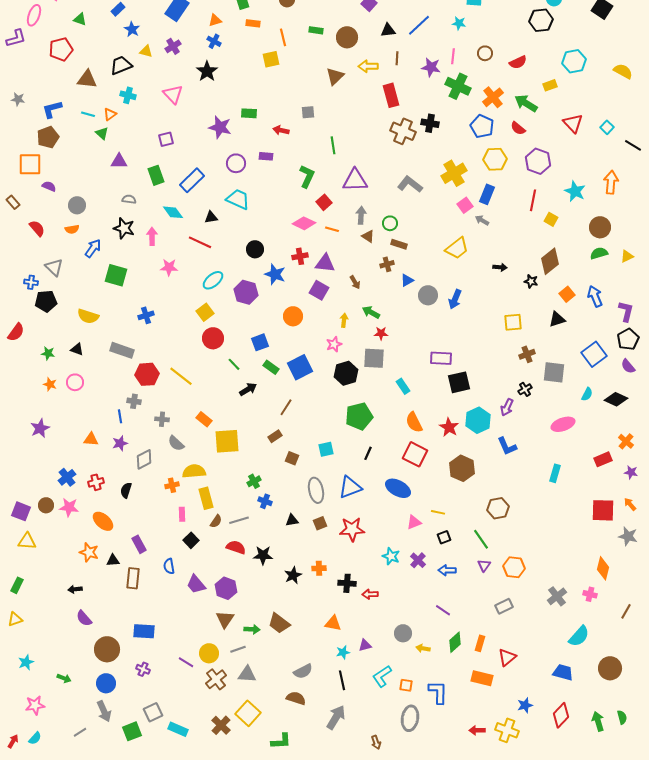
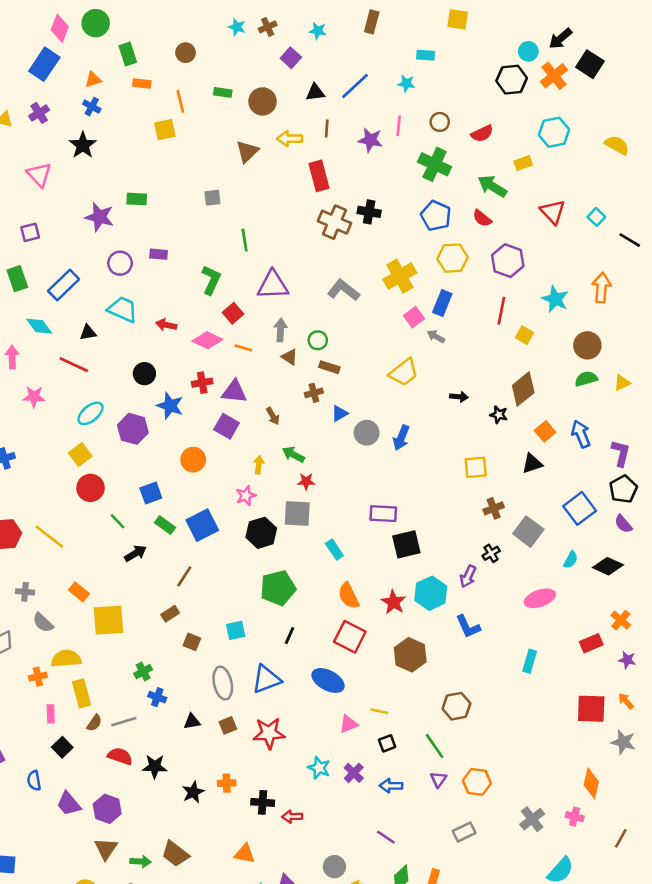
green cross: (458, 86) -> (435, 164), moved
orange cross: (493, 97) -> (554, 76), moved
red arrow: (281, 130) -> (166, 325), moved
gray square: (554, 372) -> (528, 532), turned 30

